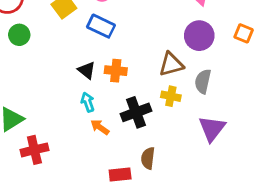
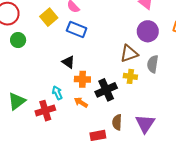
orange cross: (116, 71) -> (82, 79), moved
cyan arrow: (88, 102) -> (57, 93), moved
purple triangle: (212, 129) -> (145, 124), moved
red cross: (34, 150) -> (45, 111), moved

